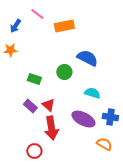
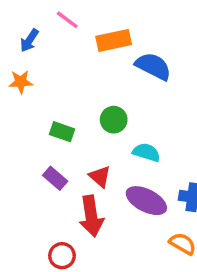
blue semicircle: (87, 58) -> (153, 66), moved
cyan semicircle: (92, 93) -> (146, 152), moved
red triangle: (48, 105) -> (100, 176), moved

